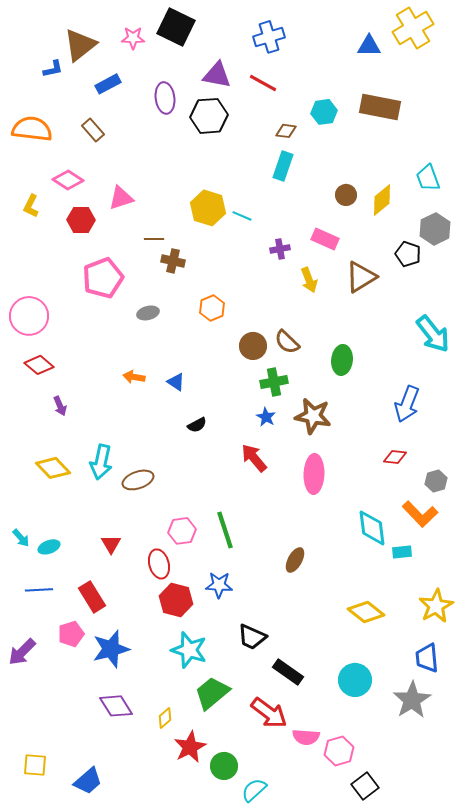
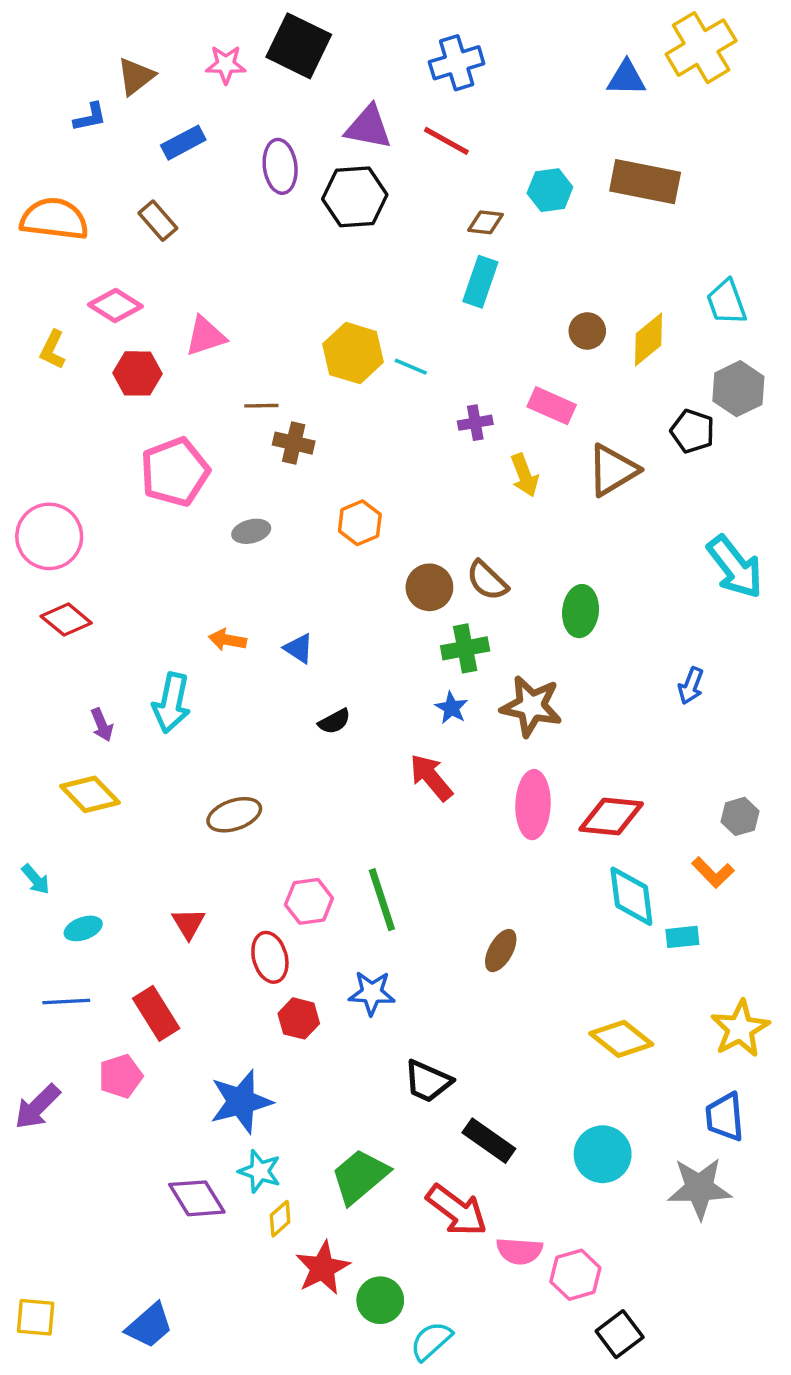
brown triangle: (80, 45) -> (136, 76), size x0.7
blue arrow: (407, 404) -> (691, 686), size x0.6
purple arrow: (60, 406) -> (102, 725), moved
red diamond: (395, 457) -> (611, 816), moved, size x1.6
cyan arrow: (101, 462) -> (171, 703), moved
orange L-shape: (420, 514) -> (713, 872), size x0.7
cyan arrow: (21, 538) -> (36, 879), moved
red hexagon: (176, 600) -> (299, 1018), size x0.7
blue star: (111, 649) -> (241, 1102), moved
cyan star: (189, 650) -> (260, 1171), moved, size x0.7
gray star: (412, 700) -> (699, 1188), turned 30
yellow square: (35, 765) -> (36, 1317), moved

